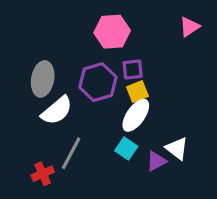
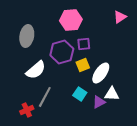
gray ellipse: (43, 79) -> (27, 36), moved
yellow square: (137, 92) -> (83, 65), moved
white ellipse: (136, 115) -> (101, 73), moved
white triangle: (177, 148) -> (112, 94), turned -35

